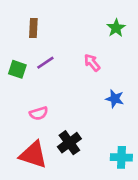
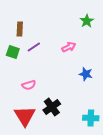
brown rectangle: (33, 28) -> (20, 29), moved
pink arrow: (92, 63) -> (69, 47), turned 104
red triangle: (33, 155) -> (25, 116), turned 40

